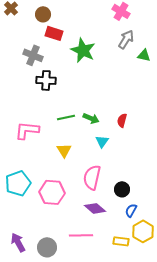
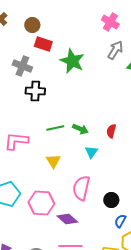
purple diamond: (95, 208) -> (67, 219), moved

